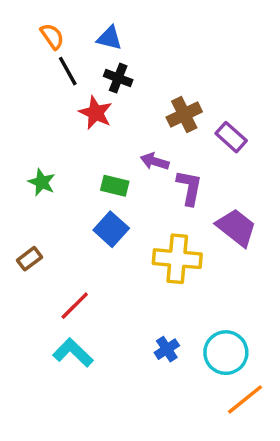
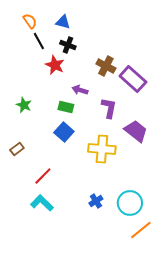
brown cross: (184, 115) -> (106, 66), turned -36
purple rectangle: (231, 137) -> (133, 79), size x1.5
purple arrow: (155, 161) -> (80, 90), moved

